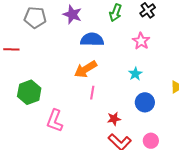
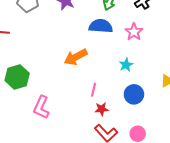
blue semicircle: (92, 40) -> (101, 26), moved
pink line: (92, 93) -> (94, 90), moved

